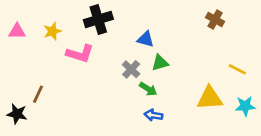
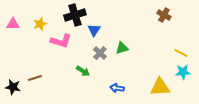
blue triangle: (146, 39) -> (94, 30), moved, turned 48
green arrow: (148, 89) -> (83, 71), moved
brown line: (38, 94) -> (35, 78), moved, turned 48
yellow triangle: (210, 98) -> (160, 87), moved
cyan star: (245, 106) -> (183, 72), moved

